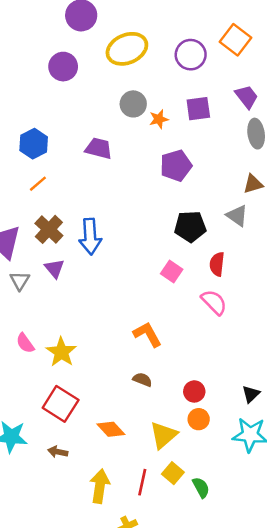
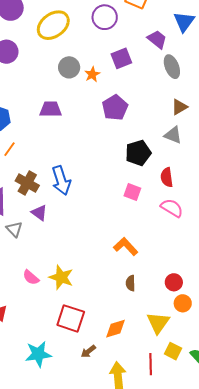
brown semicircle: (142, 380) -> (131, 283), turned -98
orange diamond: (111, 429) -> (115, 329), turned -50
brown arrow: (58, 452) -> (88, 351), moved, turned -35

